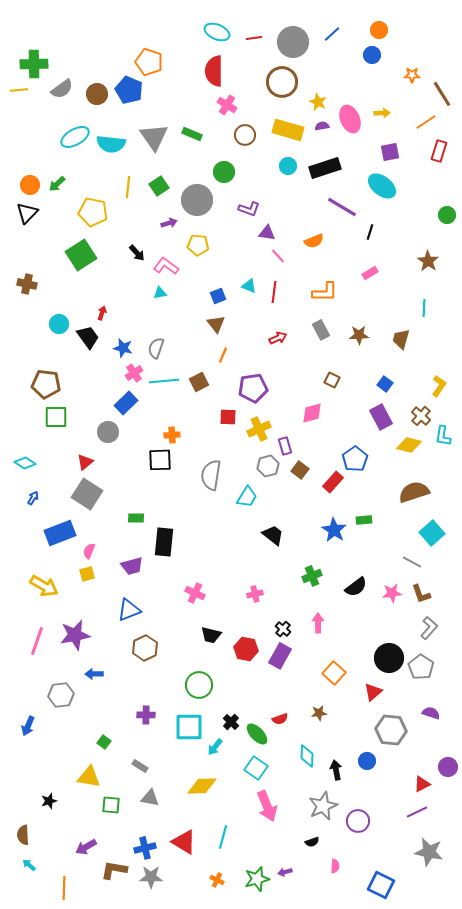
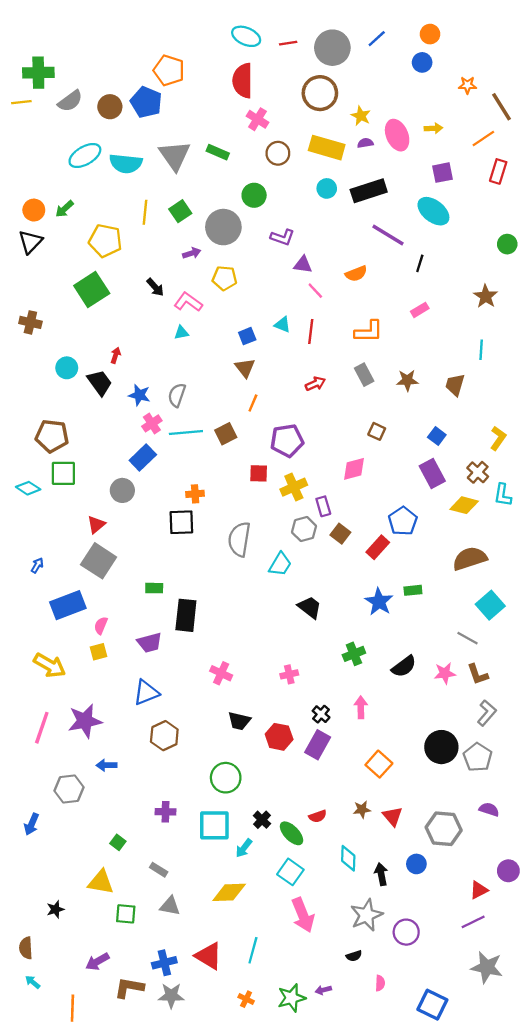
cyan diamond: (25, 463) -> (28, 488), moved
red triangle: (373, 692) -> (393, 816), moved, turned -30

